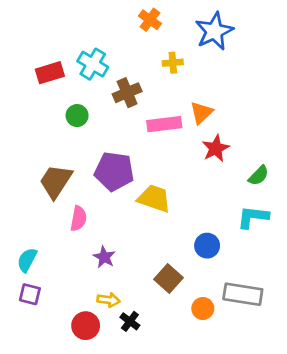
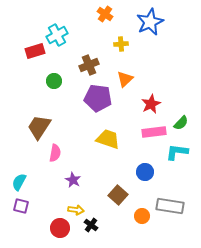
cyan cross: (93, 64) -> (57, 35), moved, turned 30
orange triangle: (201, 113) -> (125, 79), moved
pink rectangle: (164, 124) -> (154, 132), moved
purple pentagon: (114, 171) -> (98, 98), moved

